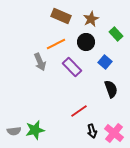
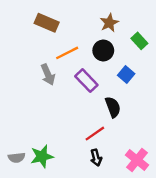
brown rectangle: (61, 16) -> (47, 23), moved
black semicircle: (111, 89) -> (113, 107), moved
black arrow: (92, 131) -> (96, 158), moved

